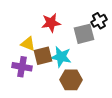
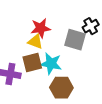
gray square: (84, 34) -> (75, 40), turned 30
yellow triangle: (28, 44) -> (35, 42), moved

